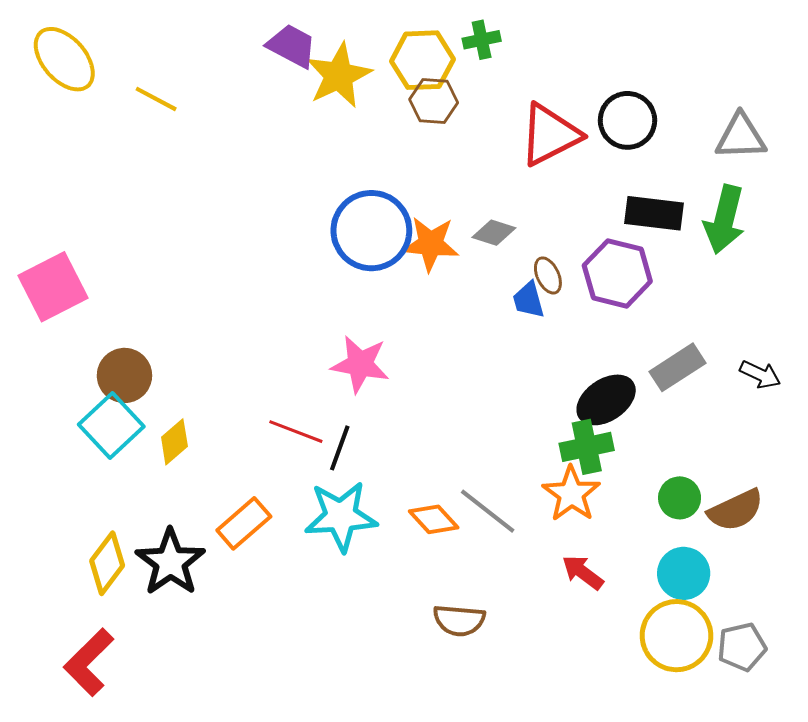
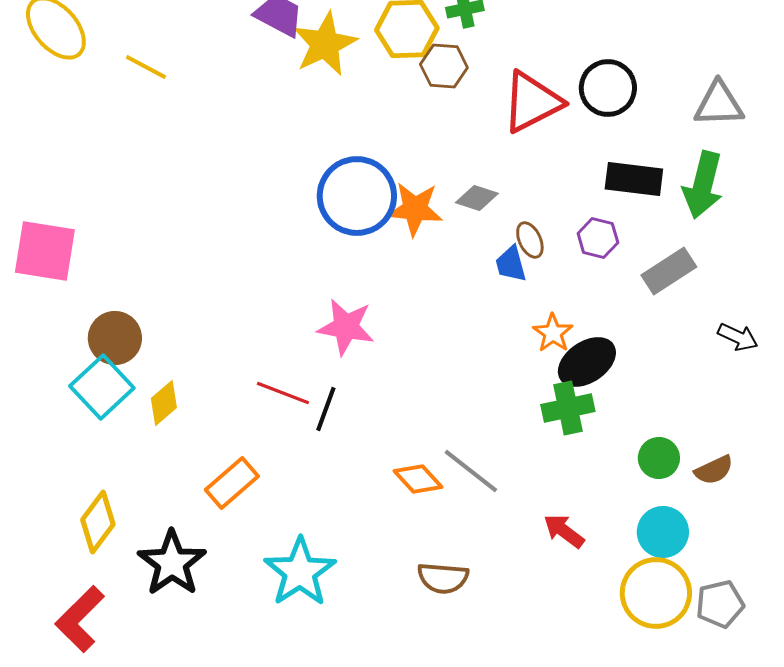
brown hexagon: (434, 101) -> (444, 66), moved
purple hexagon: (617, 273) -> (598, 238), size x0.6
pink square: (53, 287) -> (45, 251), turned 36
gray rectangle: (677, 367) -> (669, 271), moved
orange star: (571, 494) -> (553, 333), moved, size x0.7
brown semicircle: (736, 510) -> (714, 470), size x0.7
cyan star: (341, 516) -> (300, 572), moved, turned -30
black star: (170, 562) -> (172, 563), moved

